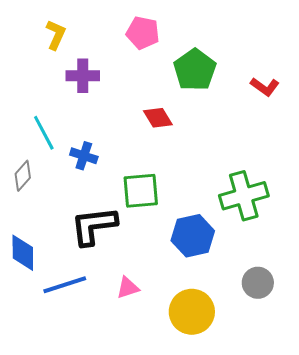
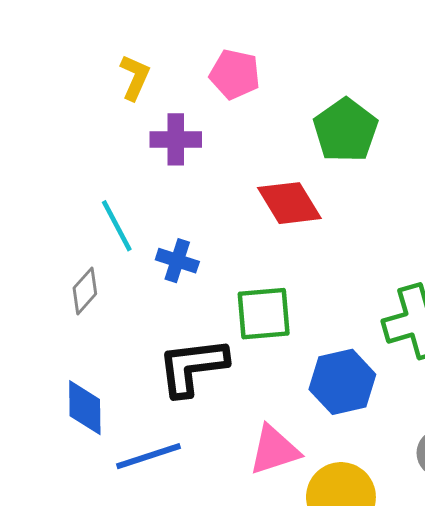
pink pentagon: (143, 33) -> (235, 74), moved
red diamond: (158, 118) -> (289, 203), size x1.4
pink triangle: (128, 288) -> (274, 450), moved, size x1.5

